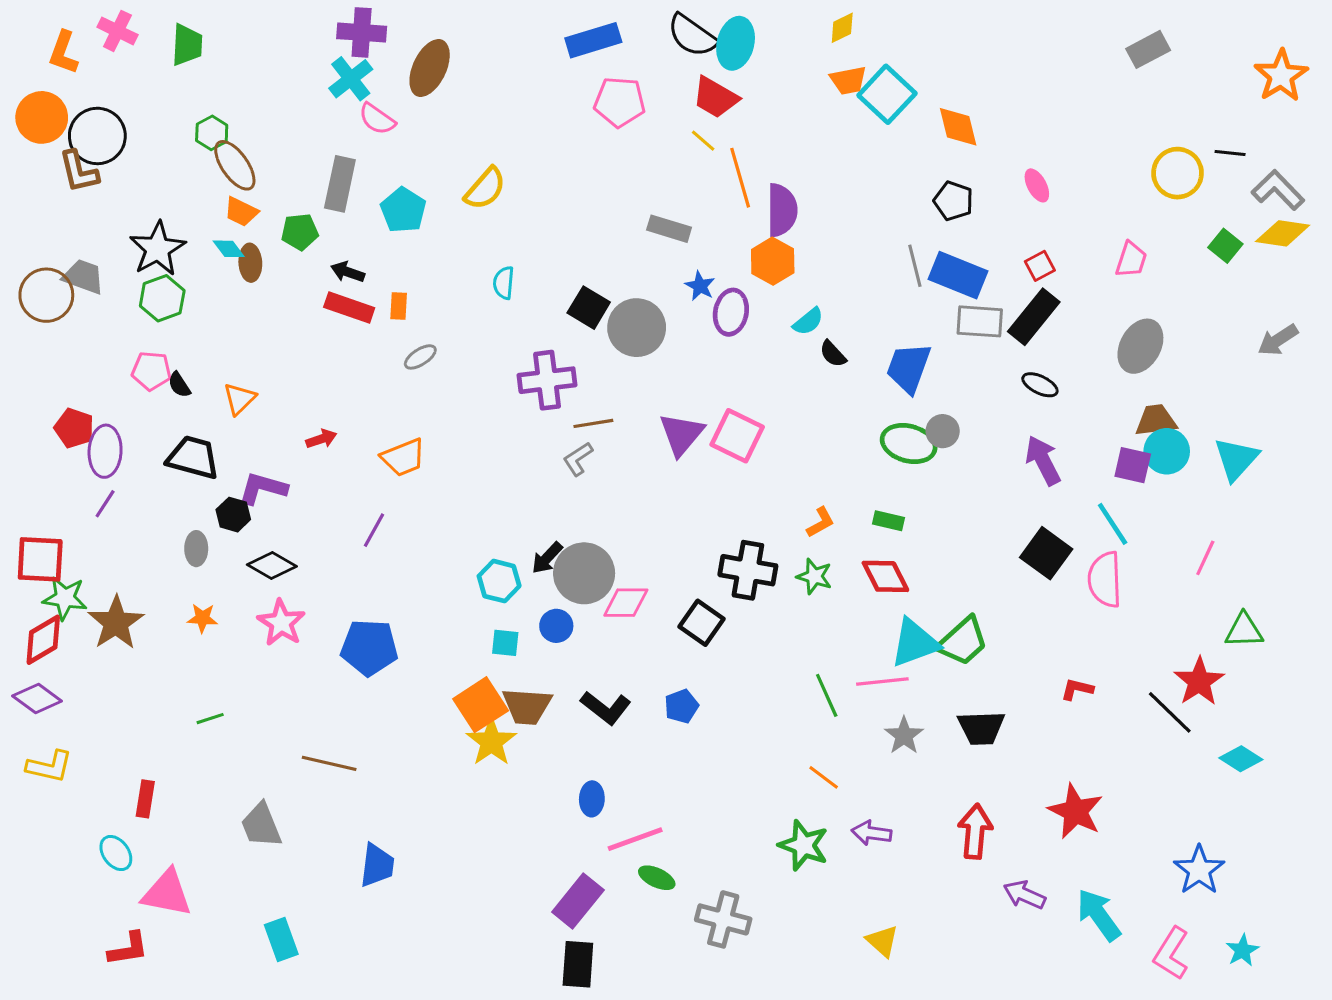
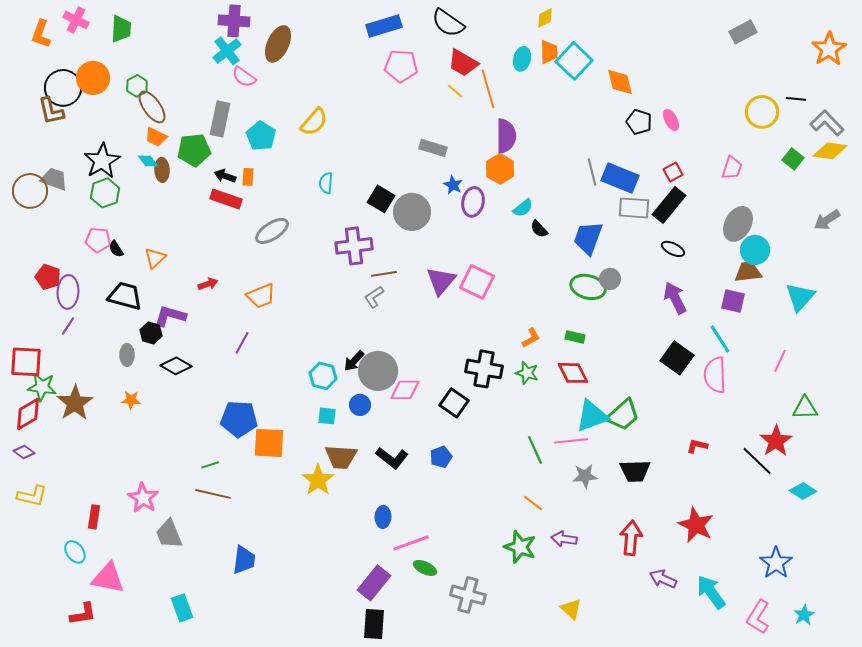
cyan ellipse: (736, 43) -> (522, 59), moved, size x0.7
orange trapezoid: (848, 80) -> (549, 52), turned -80
orange circle: (42, 117) -> (93, 78), moved
orange line: (740, 178) -> (488, 89), moved
black pentagon: (953, 201) -> (639, 122), moved
green pentagon: (300, 232) -> (194, 150), size x1.4
orange rectangle: (399, 306) -> (248, 177), moved
gray ellipse: (420, 357) -> (272, 231), size x1.6
cyan circle: (1167, 451) -> (755, 250), moved
pink star: (281, 623) -> (143, 498), moved
purple diamond: (37, 698) -> (24, 452), size x0.7
orange square: (481, 705) -> (269, 443), moved, turned 36
green line: (210, 719) -> (210, 465), moved
gray star: (904, 736) -> (585, 476), turned 30

